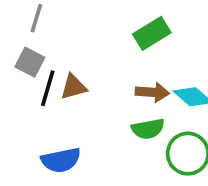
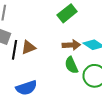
green semicircle: (148, 129) -> (71, 65), turned 84

